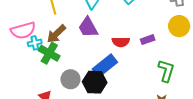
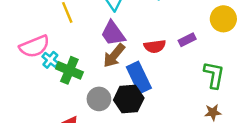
brown arrow: (56, 34) -> (114, 56), moved
cyan cross: (35, 43) -> (50, 60), turned -32
blue rectangle: (105, 66) -> (139, 77), turned -70

